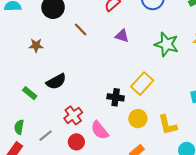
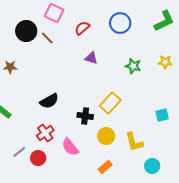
brown line: (81, 29) -> (47, 38), moved
green star: (167, 44) -> (133, 66), size x0.7
black semicircle: (56, 81) -> (49, 101), moved
red circle: (76, 142) -> (38, 158), moved

